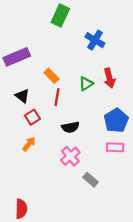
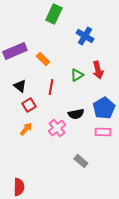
orange rectangle: (51, 76) -> (43, 59), moved
black semicircle: (70, 127) -> (76, 114), moved
pink cross: (70, 156) -> (57, 128), moved

